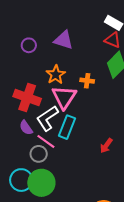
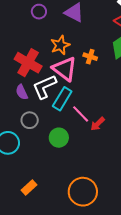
pink triangle: (64, 97) -> (65, 69), turned -36
pink line: (46, 141) -> (81, 114), moved
green circle: (41, 183) -> (59, 138), moved, size x0.7

